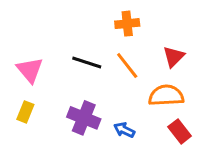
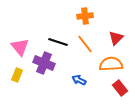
purple cross: (84, 118) -> (44, 63), moved
blue arrow: (124, 130) -> (79, 80), moved

